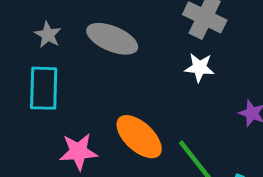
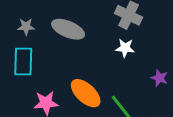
gray star: (48, 35) -> (26, 27), turned -30

